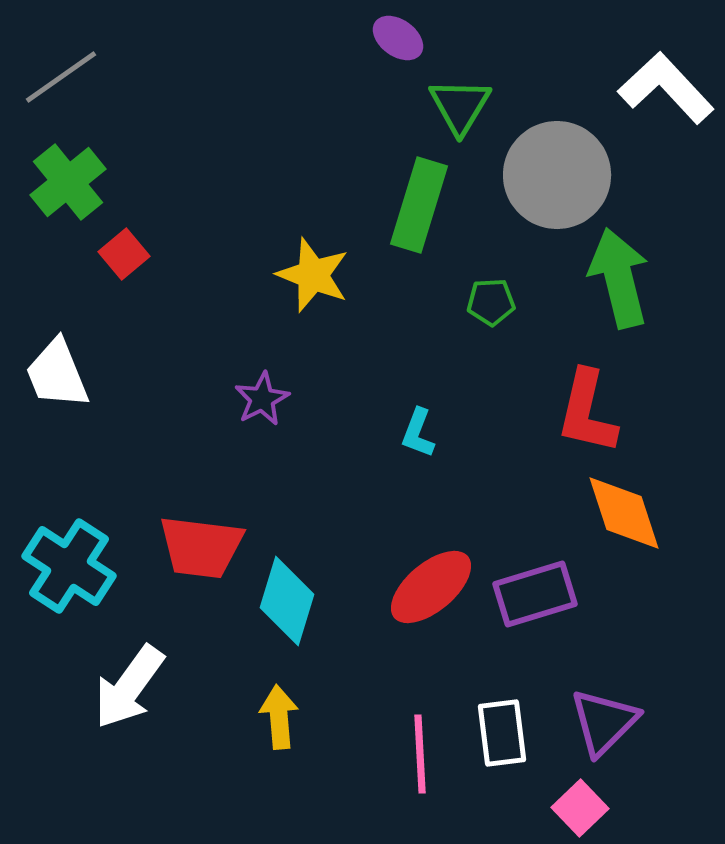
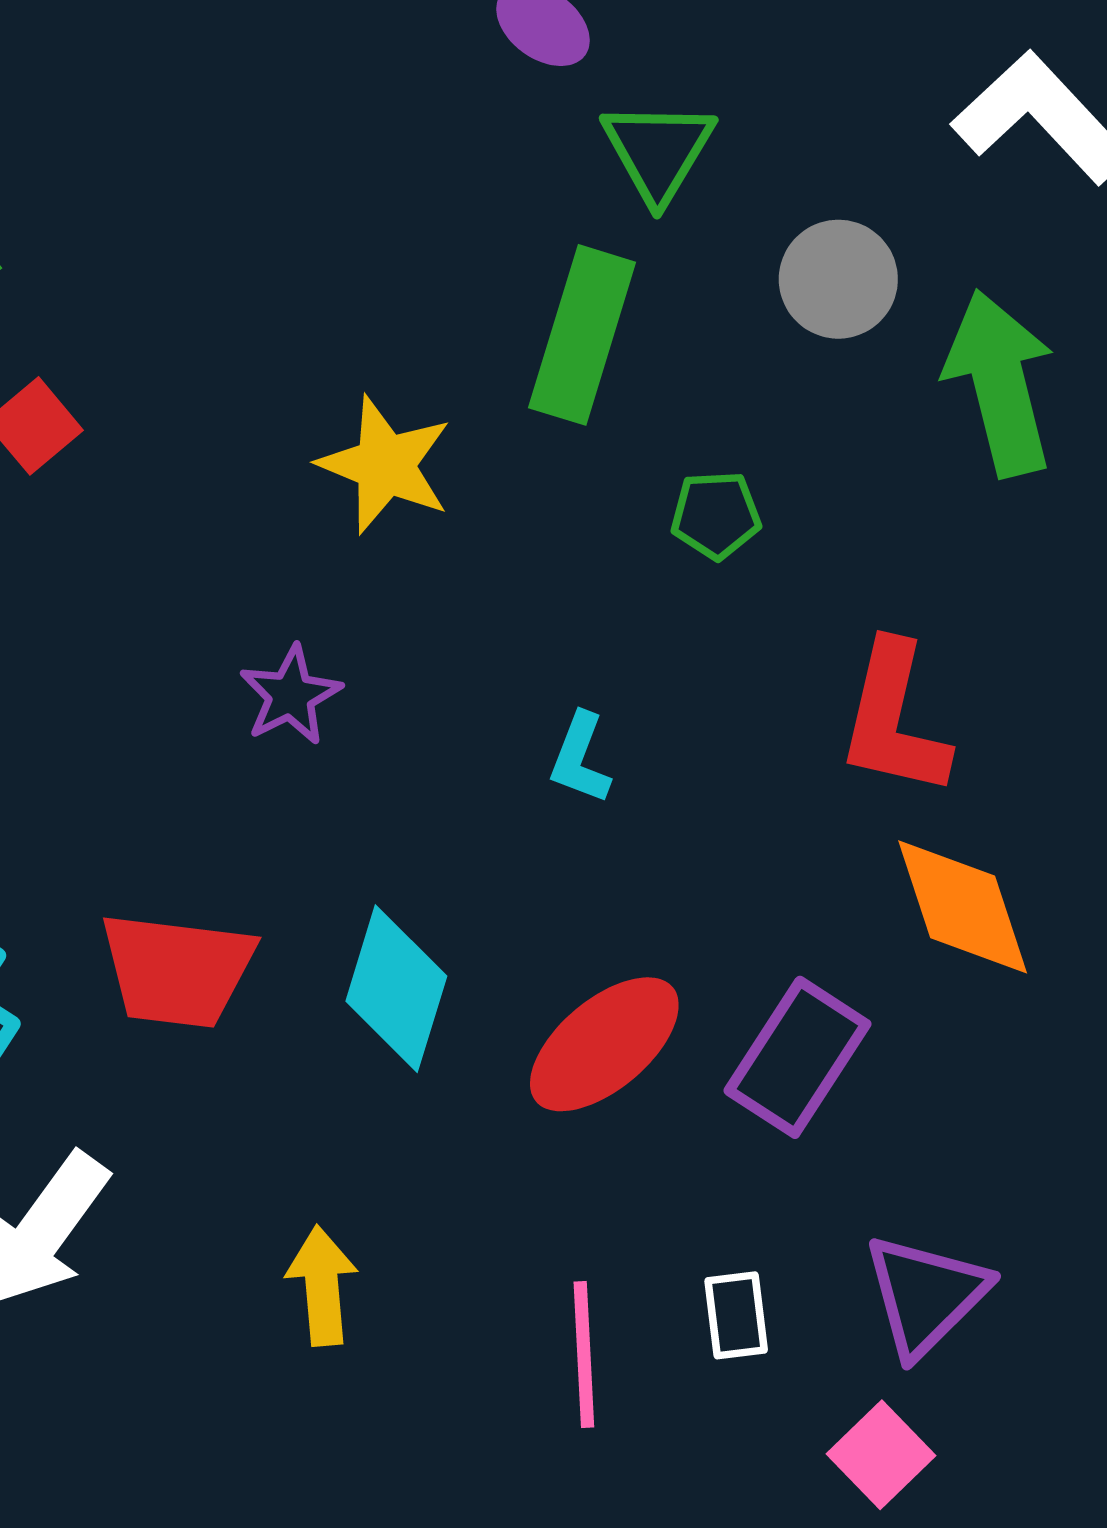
gray circle: (557, 175) -> (838, 279), size x0.6
green arrow: (619, 278) -> (1000, 383), moved
purple rectangle: (535, 594) -> (797, 1057), turned -40
cyan diamond: (287, 601) -> (396, 989), moved
white rectangle: (502, 733) -> (736, 1315), size x0.7

